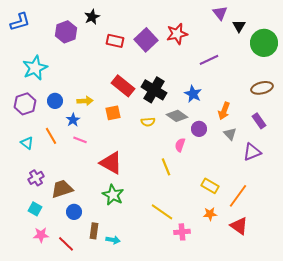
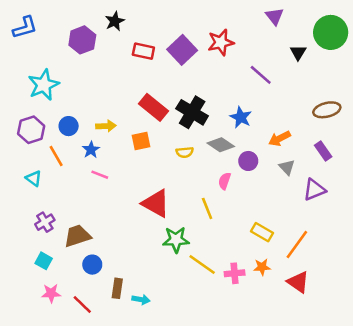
black triangle: (239, 26) -> (298, 52), moved
green circle: (264, 43) -> (331, 32), moved
purple line: (209, 60) -> (261, 75), turned 66
orange arrow: (224, 111) -> (279, 139), turned 42
orange line: (51, 136) -> (56, 156), moved
red triangle: (111, 163) -> (156, 203), moved
green star: (113, 195) -> (176, 240), moved, turned -30
pink cross: (182, 232) -> (235, 273), moved

